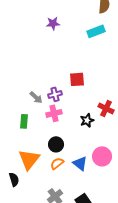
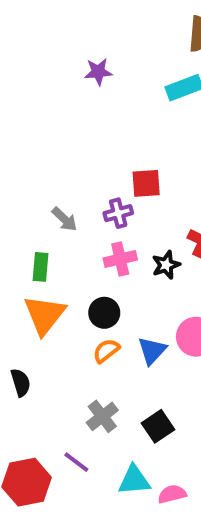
purple cross: (55, 94) -> (118, 213), moved
pink cross: (54, 113) -> (120, 259), moved
orange triangle: (29, 159) -> (44, 315), moved
blue triangle: (80, 163) -> (152, 351), turned 35

